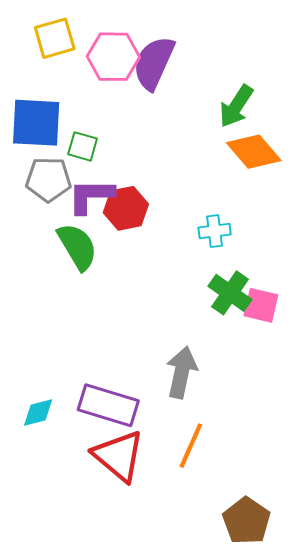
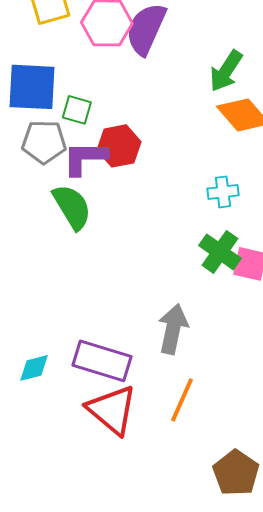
red hexagon: (126, 208) -> (119, 146), moved
cyan cross: (215, 231) -> (223, 192), moved

